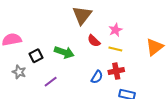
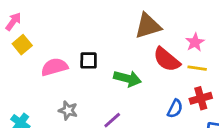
brown triangle: (82, 15) -> (148, 26), turned 40
red semicircle: (94, 41) -> (167, 60), size x1.5
black square: (36, 56) -> (89, 60), moved, turned 32

